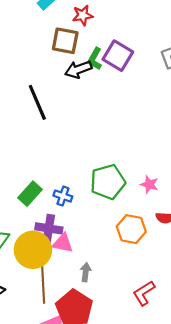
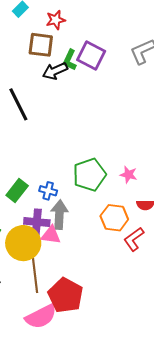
gray arrow: (86, 272) -> (59, 215), moved, size x1.6
red L-shape: (144, 293) -> (134, 239), moved

